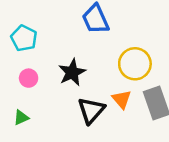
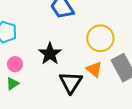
green triangle: (21, 118) -> (12, 84), moved

